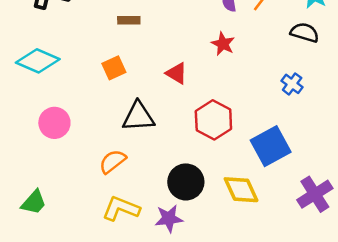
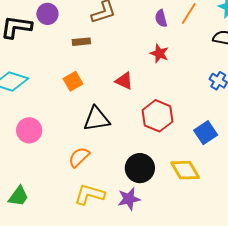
blue square: (271, 146) -> (206, 133), size x0.7

